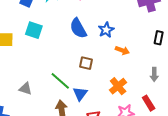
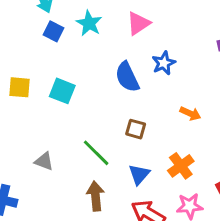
cyan square: (34, 30) -> (62, 91), moved
blue star: (106, 30) -> (164, 63), moved
blue triangle: (80, 94) -> (139, 174), moved

